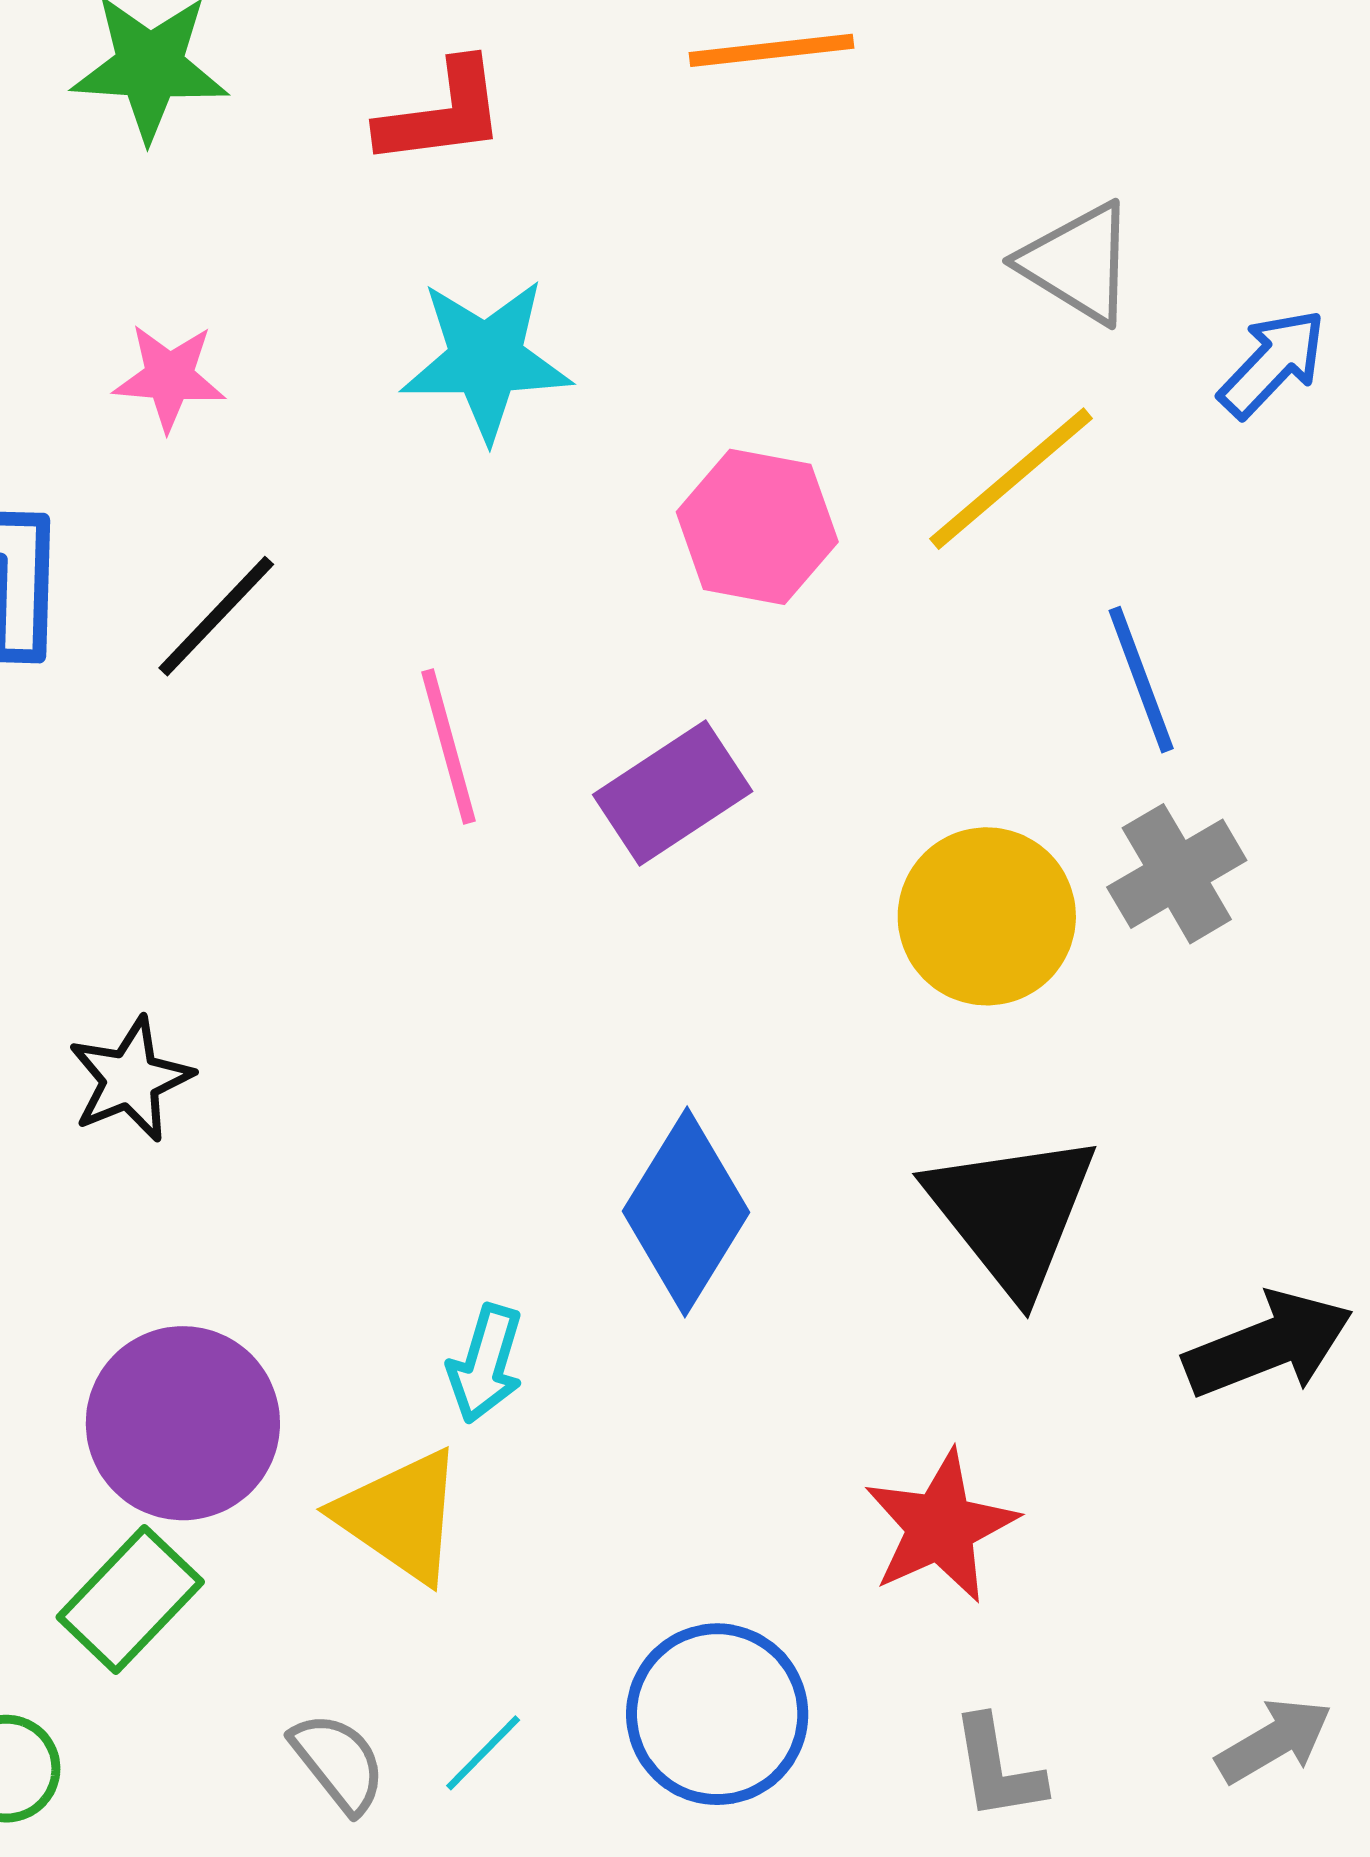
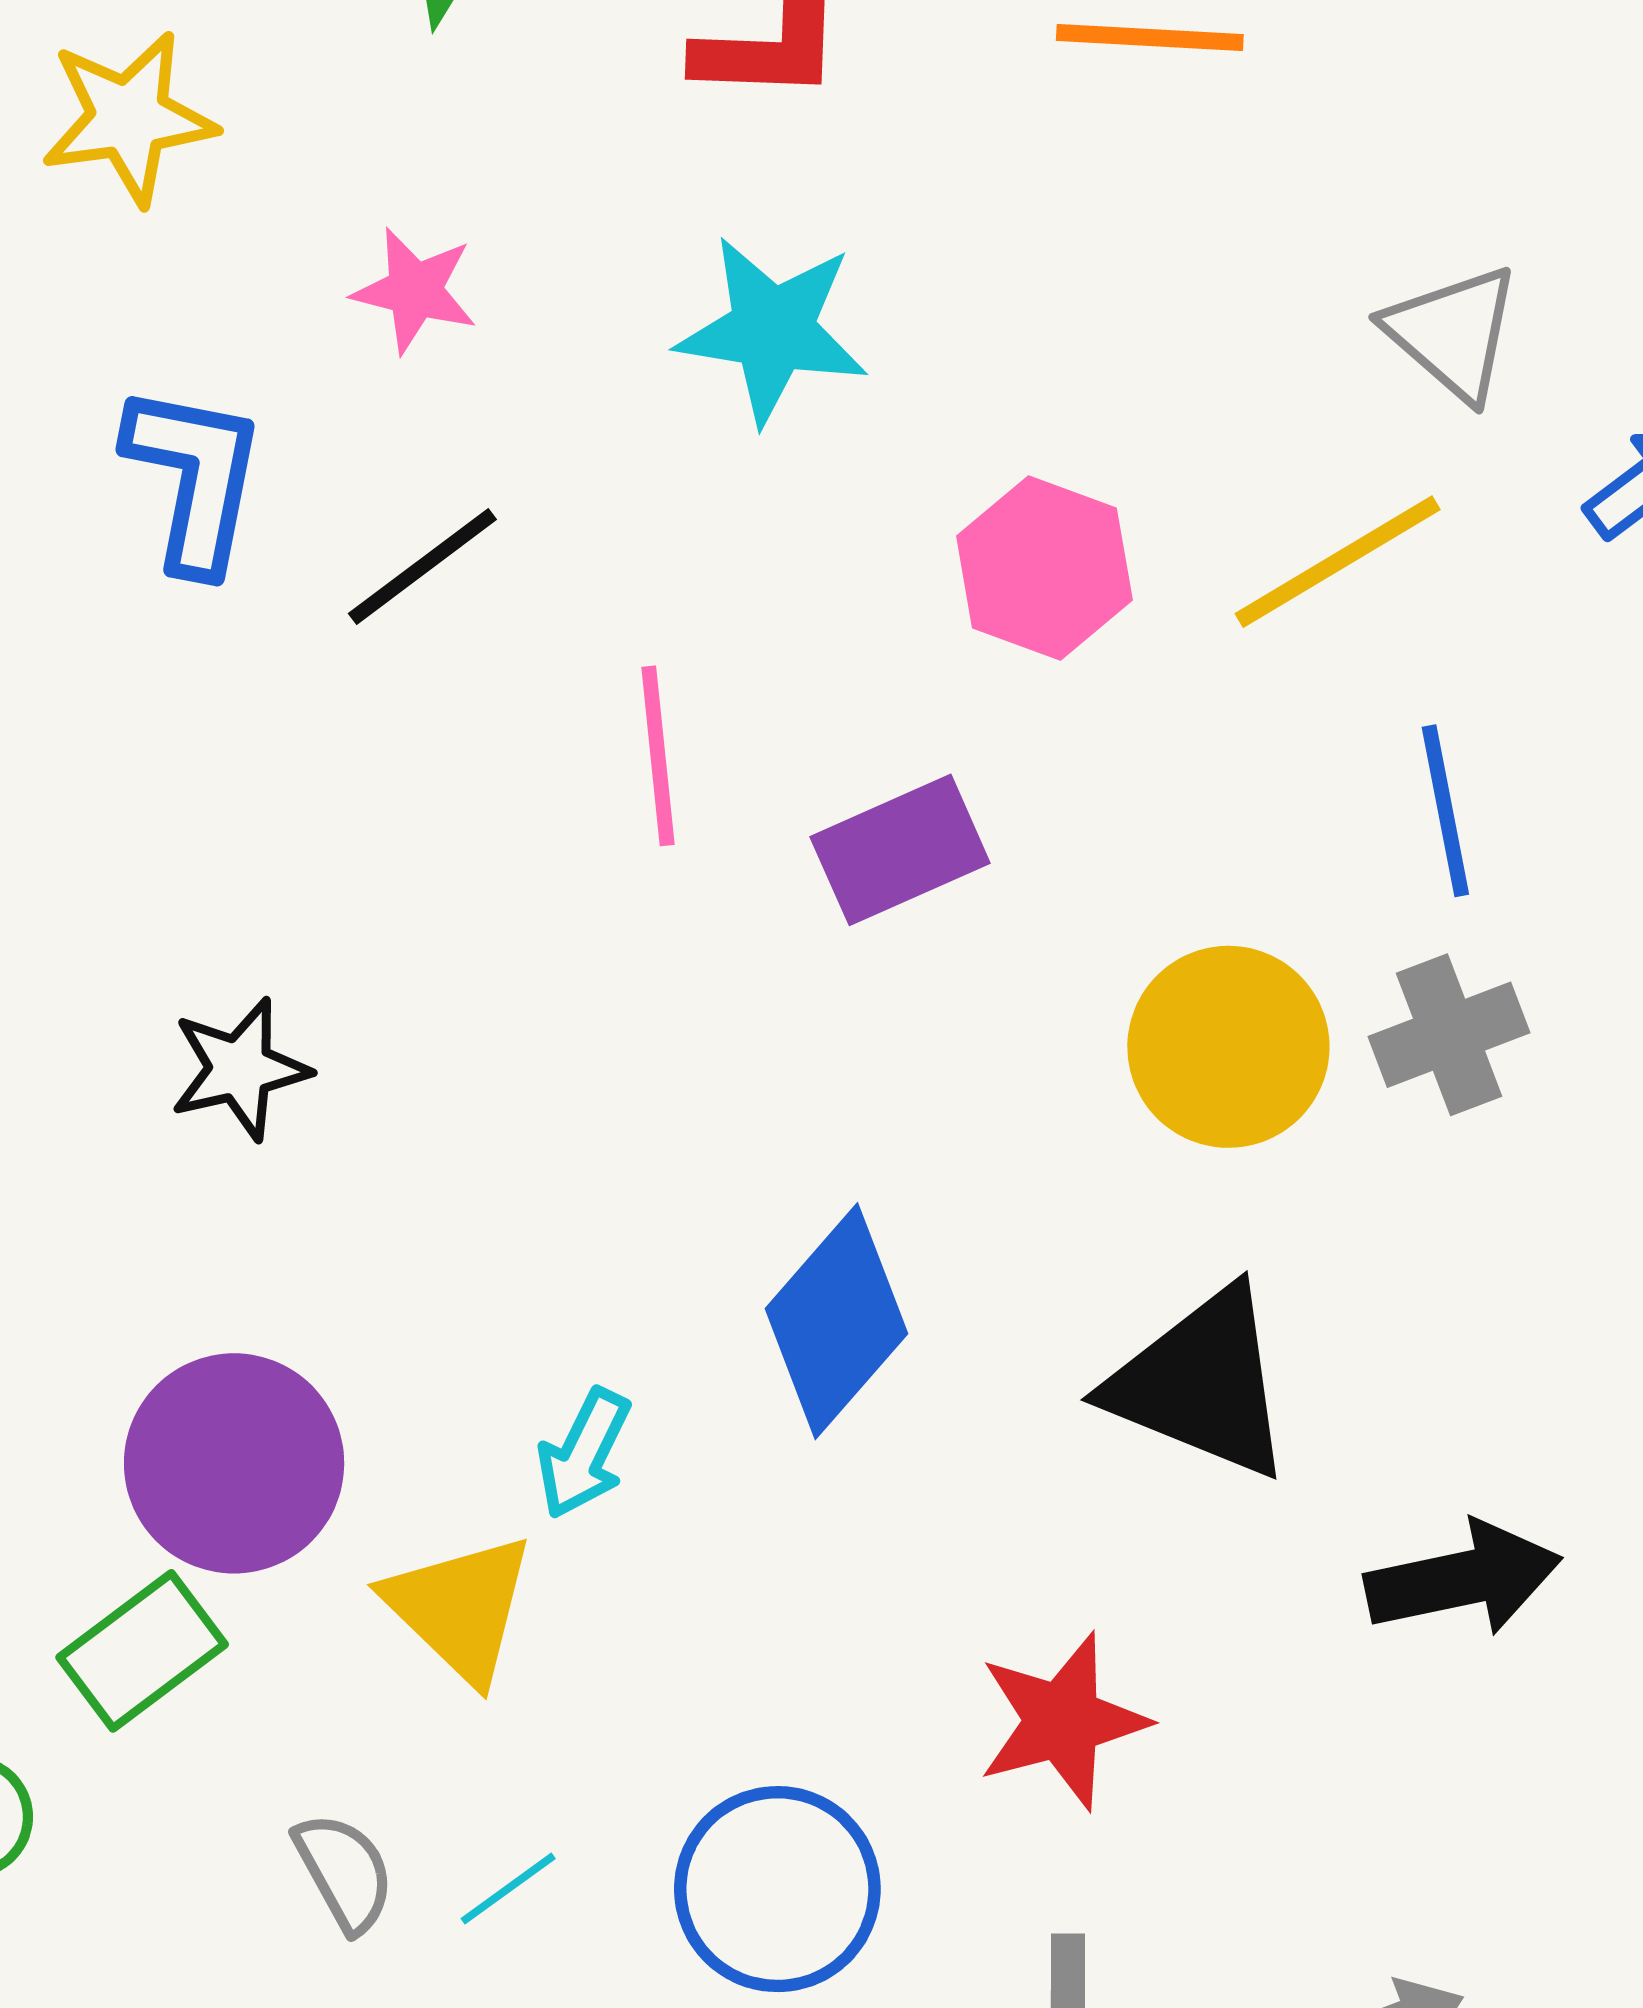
black triangle: (1012, 1213) -> (1201, 1383), turned -39

